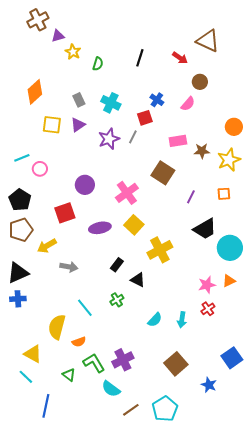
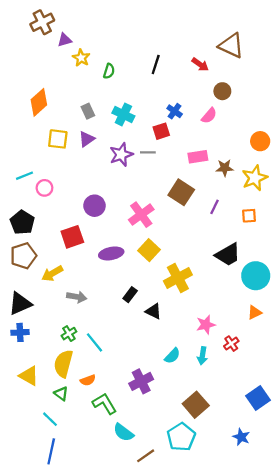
gray line: (133, 137) -> (148, 152), turned 64
purple line: (191, 197) -> (215, 207), moved
pink star: (207, 285) -> (206, 325), moved
green cross: (117, 300) -> (69, 334), moved
yellow triangle: (33, 354) -> (29, 376), moved
purple cross: (123, 360) -> (141, 381), moved
green triangle: (69, 375) -> (61, 394), moved
cyan line: (26, 377) -> (50, 419), moved
blue star: (209, 385) -> (241, 437), moved
cyan pentagon: (165, 409) -> (181, 437), moved

